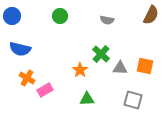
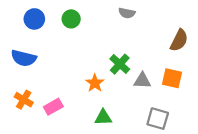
brown semicircle: (151, 15) -> (179, 40), moved
blue circle: (12, 16) -> (34, 19), moved
gray semicircle: (107, 20) -> (127, 13), moved
orange cross: (27, 78) -> (24, 100), moved

